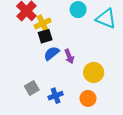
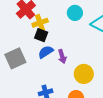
black square: (45, 36) -> (41, 35), turned 32
gray square: (32, 88) -> (15, 58), moved, size x1.5

